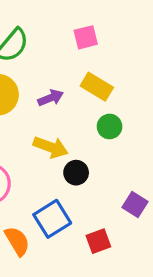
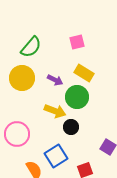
purple arrow: (51, 98) -> (55, 80), turned 49
green circle: (110, 126) -> (77, 97), moved, size x1.5

